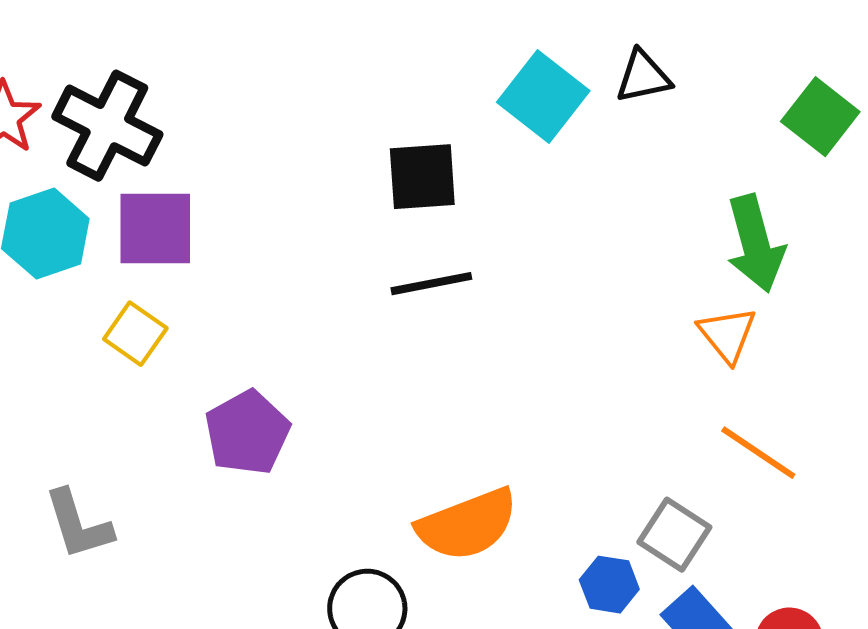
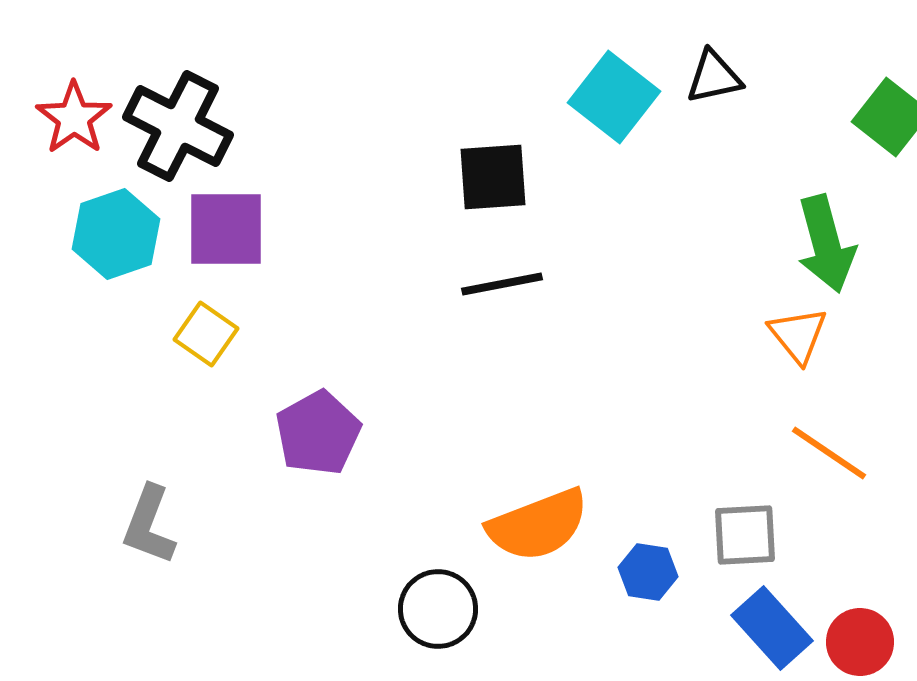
gray L-shape: (78, 525) -> (149, 525), turned 38
gray square: (674, 535) -> (745, 535), turned -36
blue hexagon: (609, 585) -> (648, 572), moved

